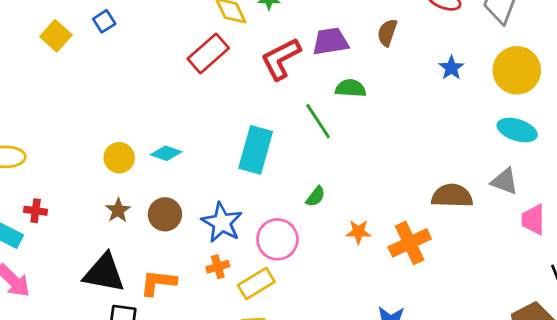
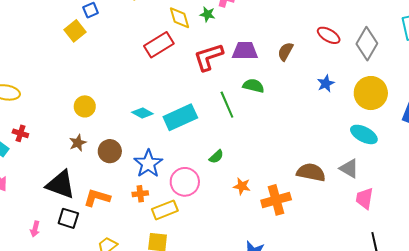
yellow square: (56, 36) -> (75, 31), moved
cyan rectangle: (256, 150) -> (180, 117), turned 40
cyan diamond: (166, 153) -> (142, 113), moved

